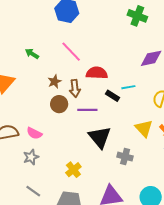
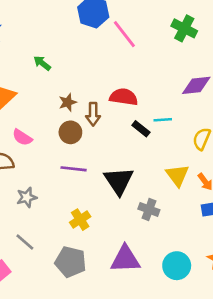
pink line: (71, 52) -> (124, 34), moved
purple line: (87, 110) -> (74, 169), moved
pink semicircle: (34, 133) -> (22, 137), moved

